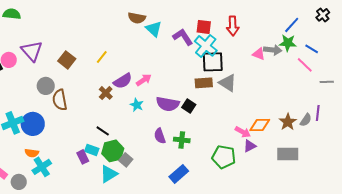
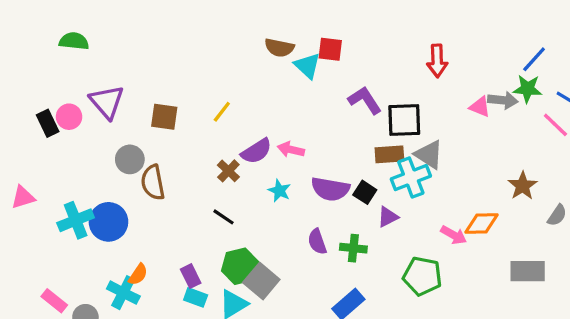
red square: (204, 27) -> (330, 49), moved
purple L-shape: (183, 37) -> (365, 100), moved
cyan cross: (206, 46) -> (411, 177), moved, turned 30
brown square: (67, 60) -> (164, 117), turned -30
pink arrow: (144, 80) -> (291, 150), turned -133
brown star: (288, 122) -> (523, 186), moved
black line: (103, 131) -> (224, 217), moved
purple triangle: (250, 146) -> (388, 217), moved
cyan rectangle: (92, 150) -> (196, 297), moved
orange semicircle: (32, 153) -> (138, 274), moved, turned -64
gray square: (126, 160) -> (261, 281), size x1.5
cyan cross: (42, 167) -> (123, 293), turned -30

